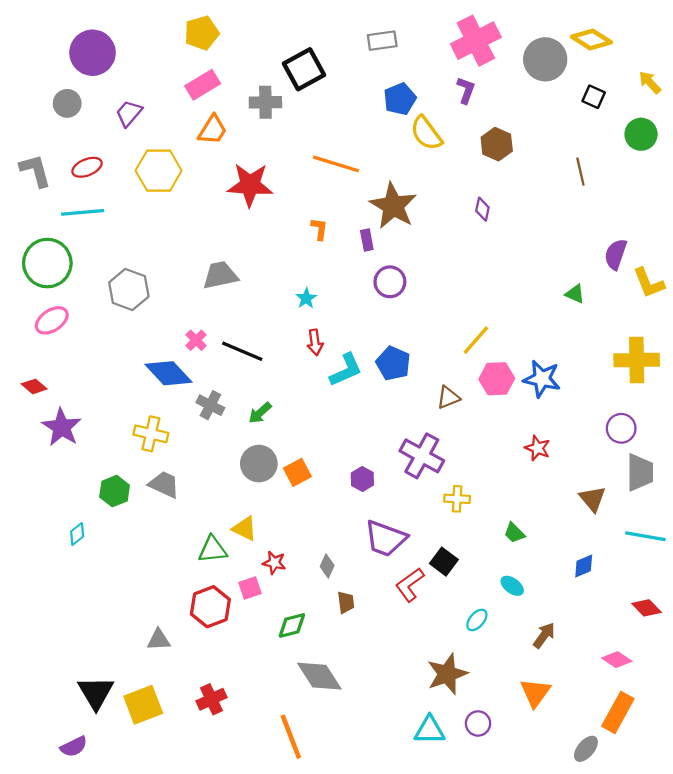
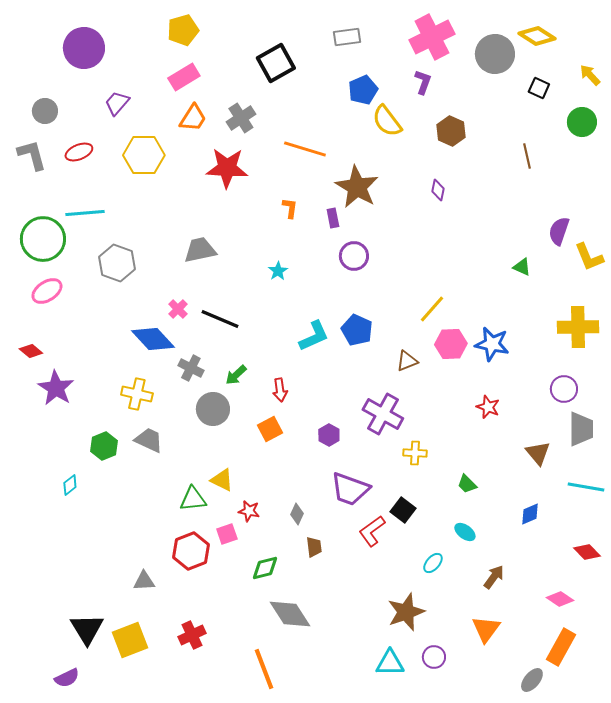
gray cross: (265, 102) -> (241, 118), moved, turned -32
gray circle: (67, 103) -> (45, 111), moved
cyan line: (83, 212) -> (85, 213), moved
red arrow: (315, 342) -> (280, 390), moved
gray circle: (259, 464) -> (213, 409), moved

